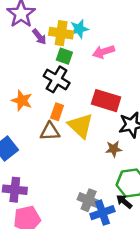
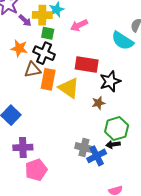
orange star: (22, 101) -> (19, 48), moved
orange rectangle: (57, 112) -> (48, 79), size x1.5
brown triangle: (50, 131) -> (32, 70), moved
black arrow: (124, 202) -> (113, 144), turned -40

